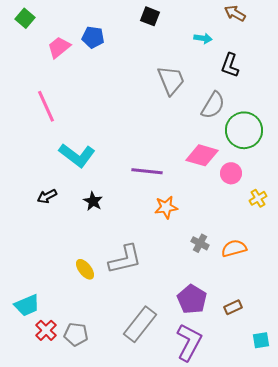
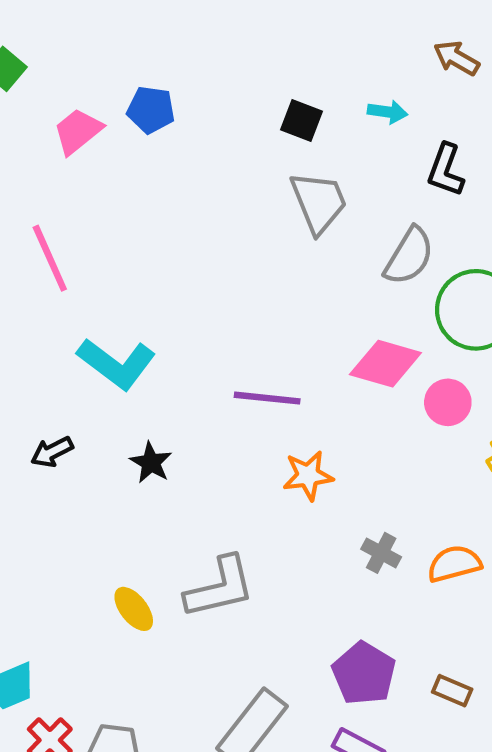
black square: (150, 16) -> (302, 120), moved
brown rectangle: (233, 307) -> (452, 691), turned 48

